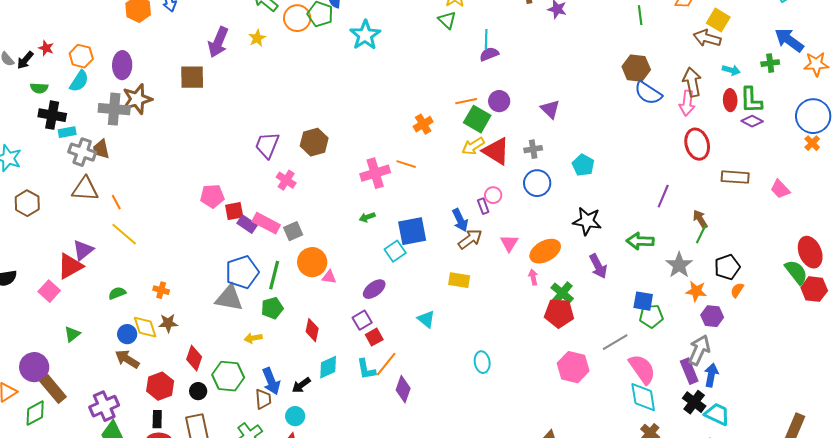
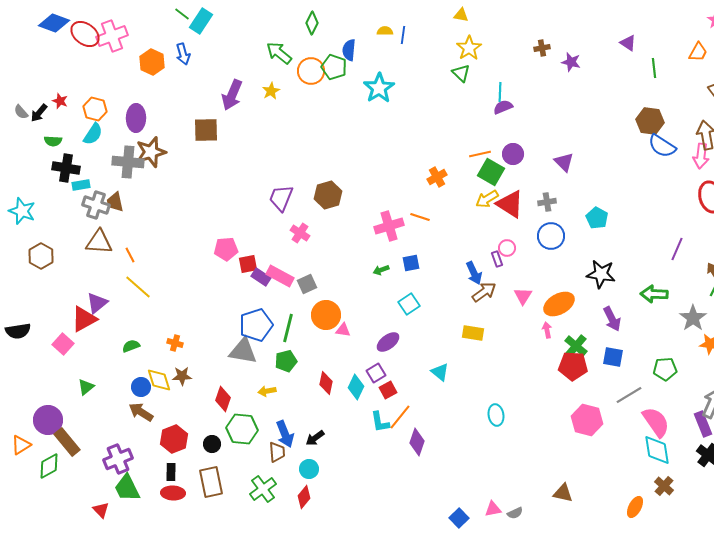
blue square: (412, 231) -> (411, 263), moved, size x0.6
blue square: (643, 301) -> (613, 357), moved
red diamond: (194, 358) -> (223, 399), moved
cyan diamond: (328, 367) -> (356, 387), moved, turned -40

